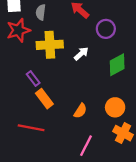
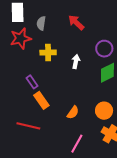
purple circle: (106, 29) -> (104, 49), moved
yellow cross: (50, 45) -> (48, 53), size x0.7
white arrow: (81, 54) -> (76, 62), turned -40

